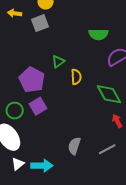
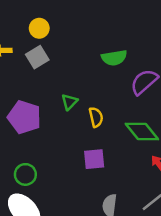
purple pentagon: (32, 80) -> (24, 117), moved
purple square: (38, 106) -> (94, 159), moved, turned 36

